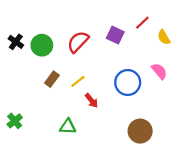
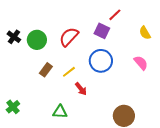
red line: (142, 23) -> (115, 15), moved
blue circle: (128, 82) -> (101, 61), moved

